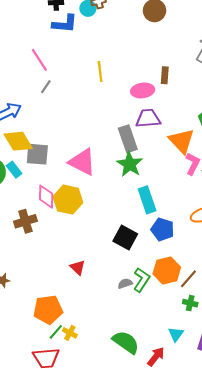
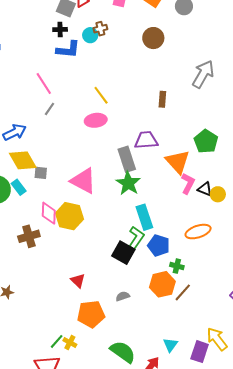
yellow line: (100, 72) -> (101, 95), turned -30
pink ellipse: (143, 90) -> (96, 120), moved
gray square: (37, 154) -> (41, 173), size x0.6
green L-shape: (142, 280) -> (136, 238), moved
green cross: (190, 303) -> (177, 266), moved
orange pentagon: (48, 310) -> (91, 314), moved

